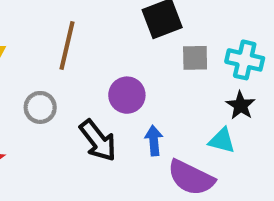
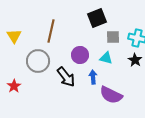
gray circle: (40, 107) -> (38, 61), size x1.5
cyan triangle: (222, 141) -> (106, 58), moved

